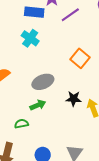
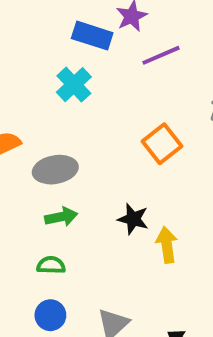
gray ellipse: (43, 82) -> (55, 170), moved
green semicircle: (21, 124) -> (51, 265), moved

